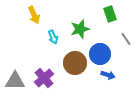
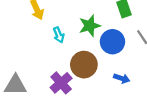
blue circle: (100, 54) -> (112, 42), moved
purple cross: (44, 78) -> (61, 83), moved

